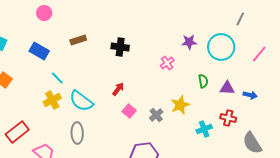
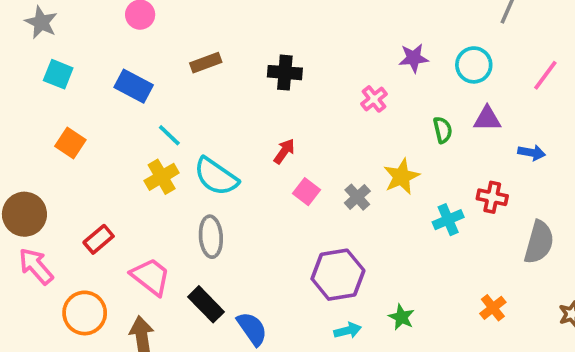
cyan circle: (221, 47) -> (474, 65), size x0.7
purple triangle: (227, 88) -> (487, 119), moved
red rectangle: (17, 132) -> (99, 239), size x0.7
gray semicircle: (252, 143) -> (539, 242), turned -130

